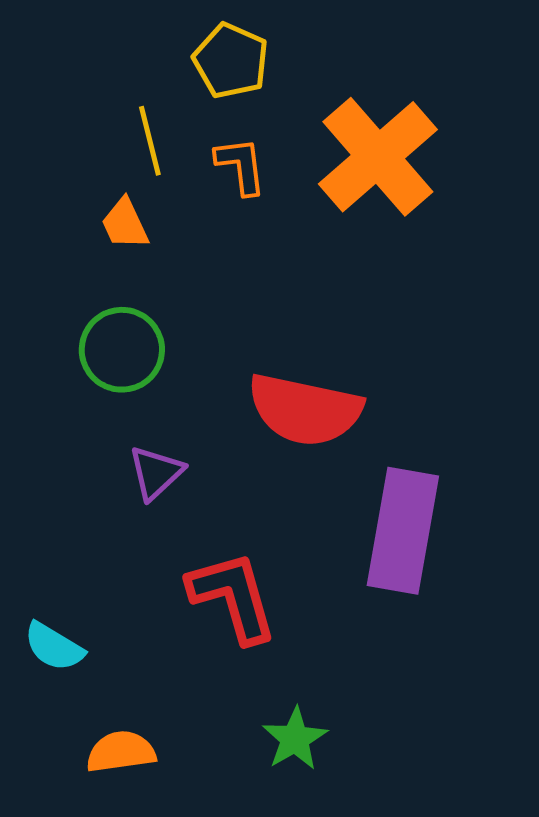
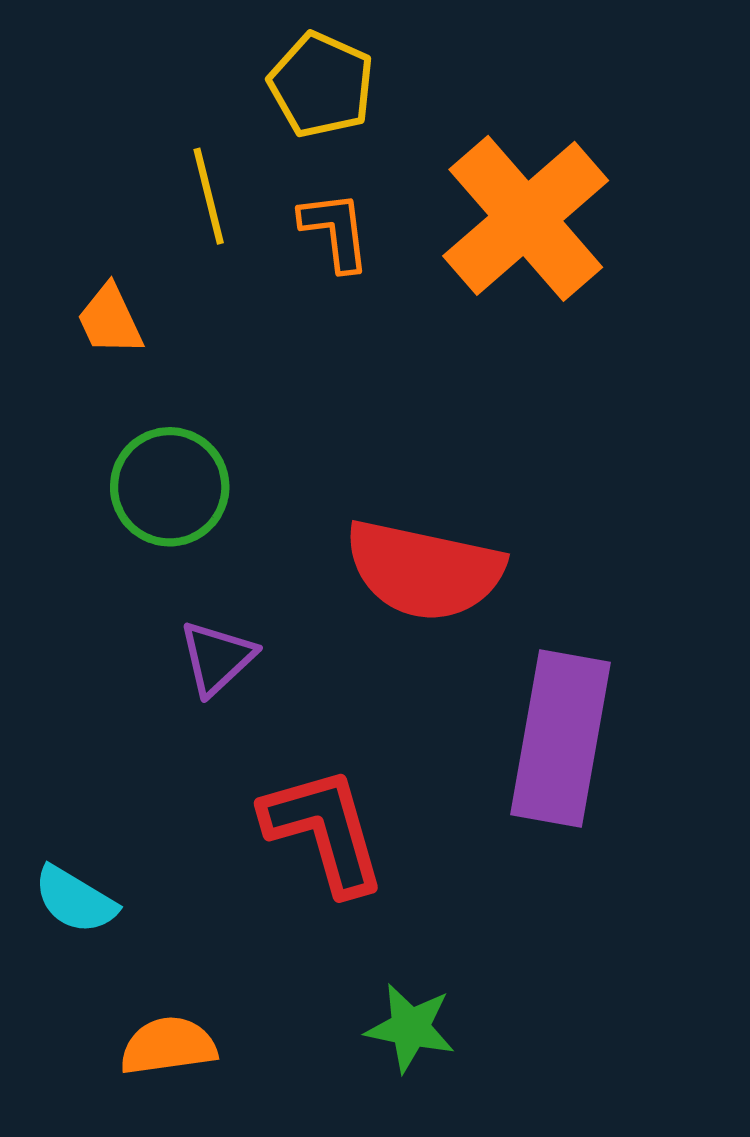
orange trapezoid: (125, 224) -> (110, 320), moved
green star: (295, 739) -> (410, 1028), turned -30

